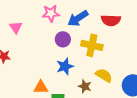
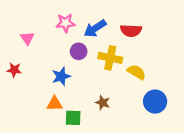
blue star: (65, 66) -> (61, 76), moved
yellow semicircle: (104, 75) -> (136, 72), moved

